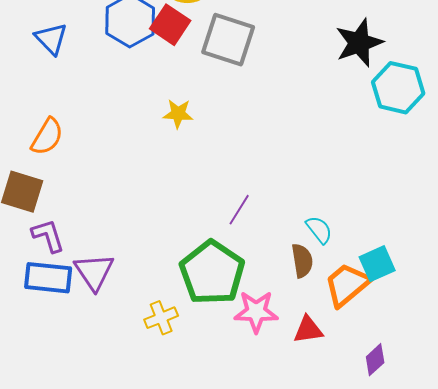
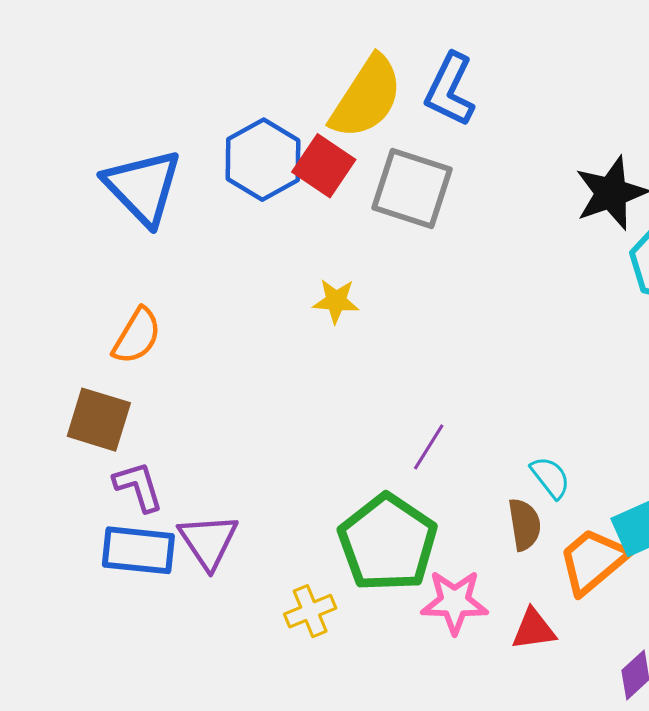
blue triangle: (51, 39) -> (143, 187), size x1.6

